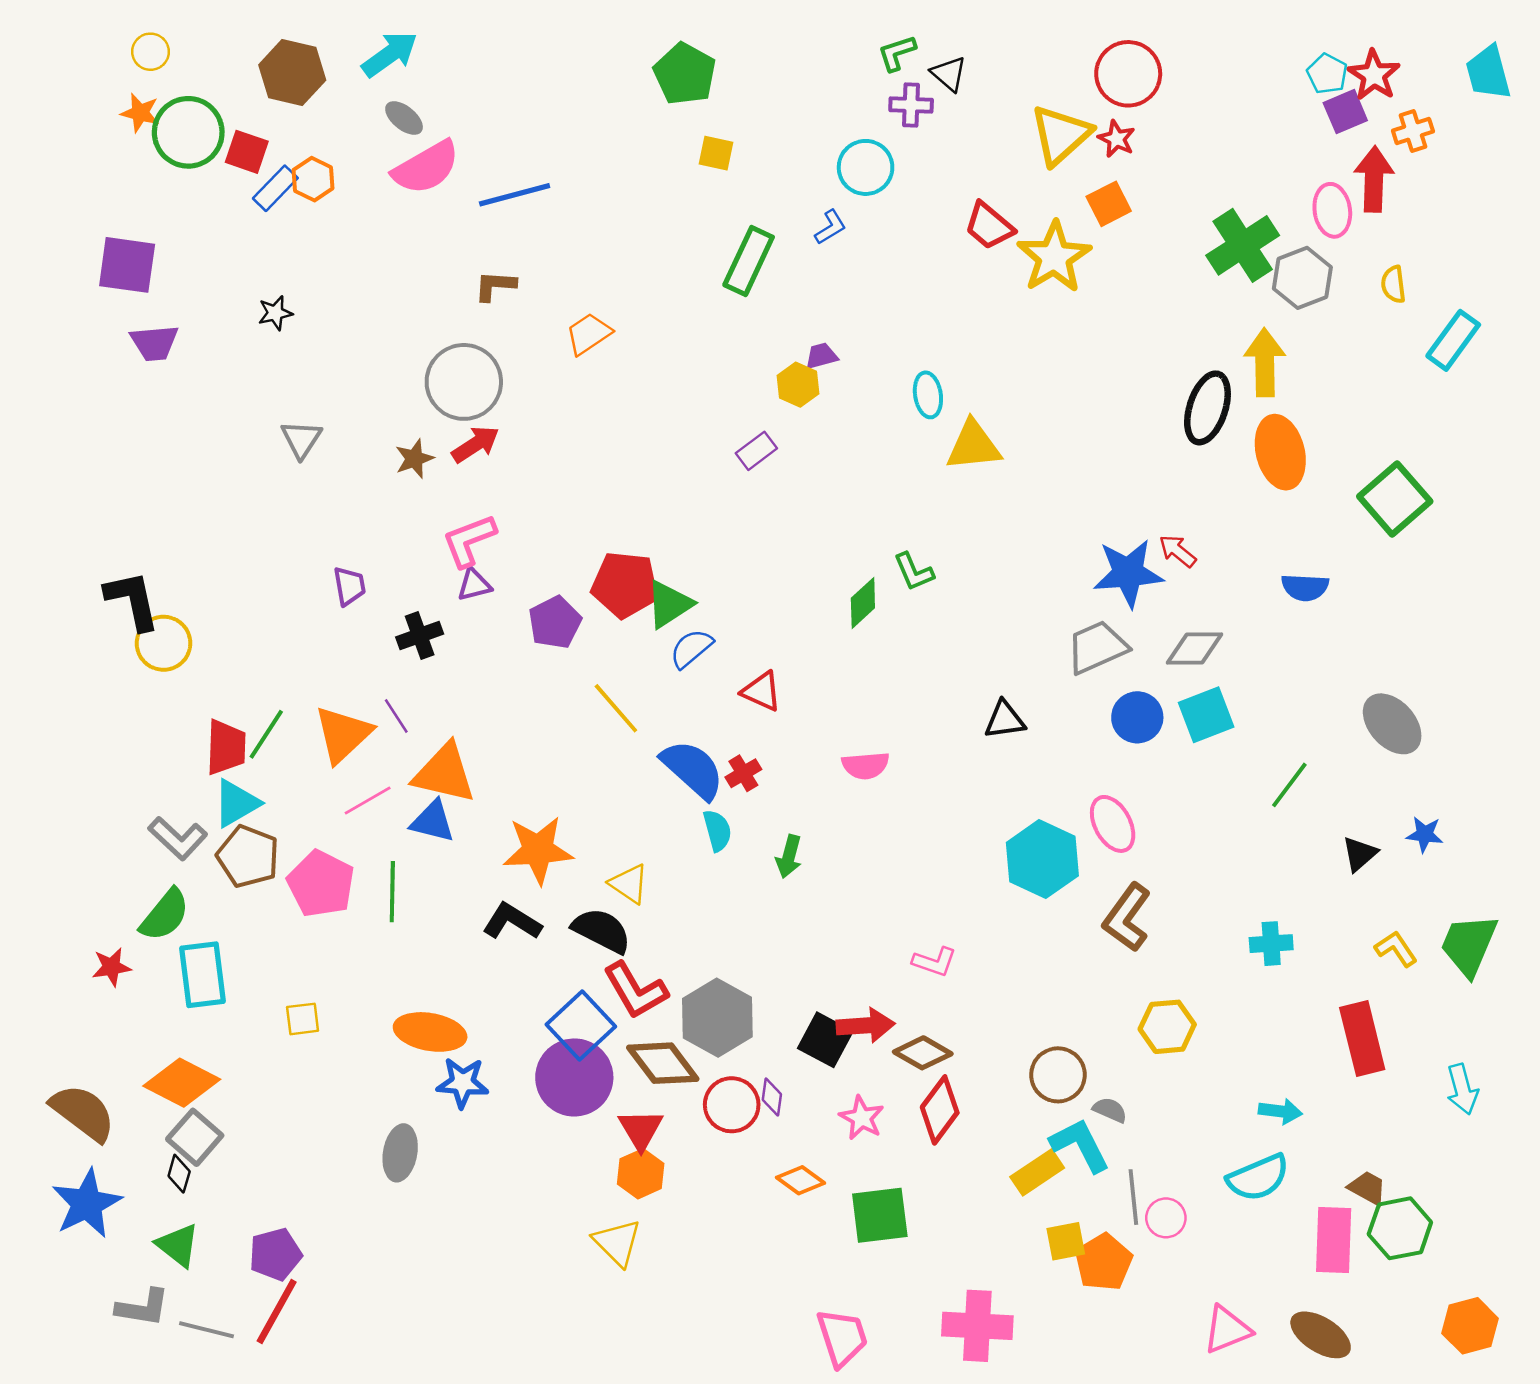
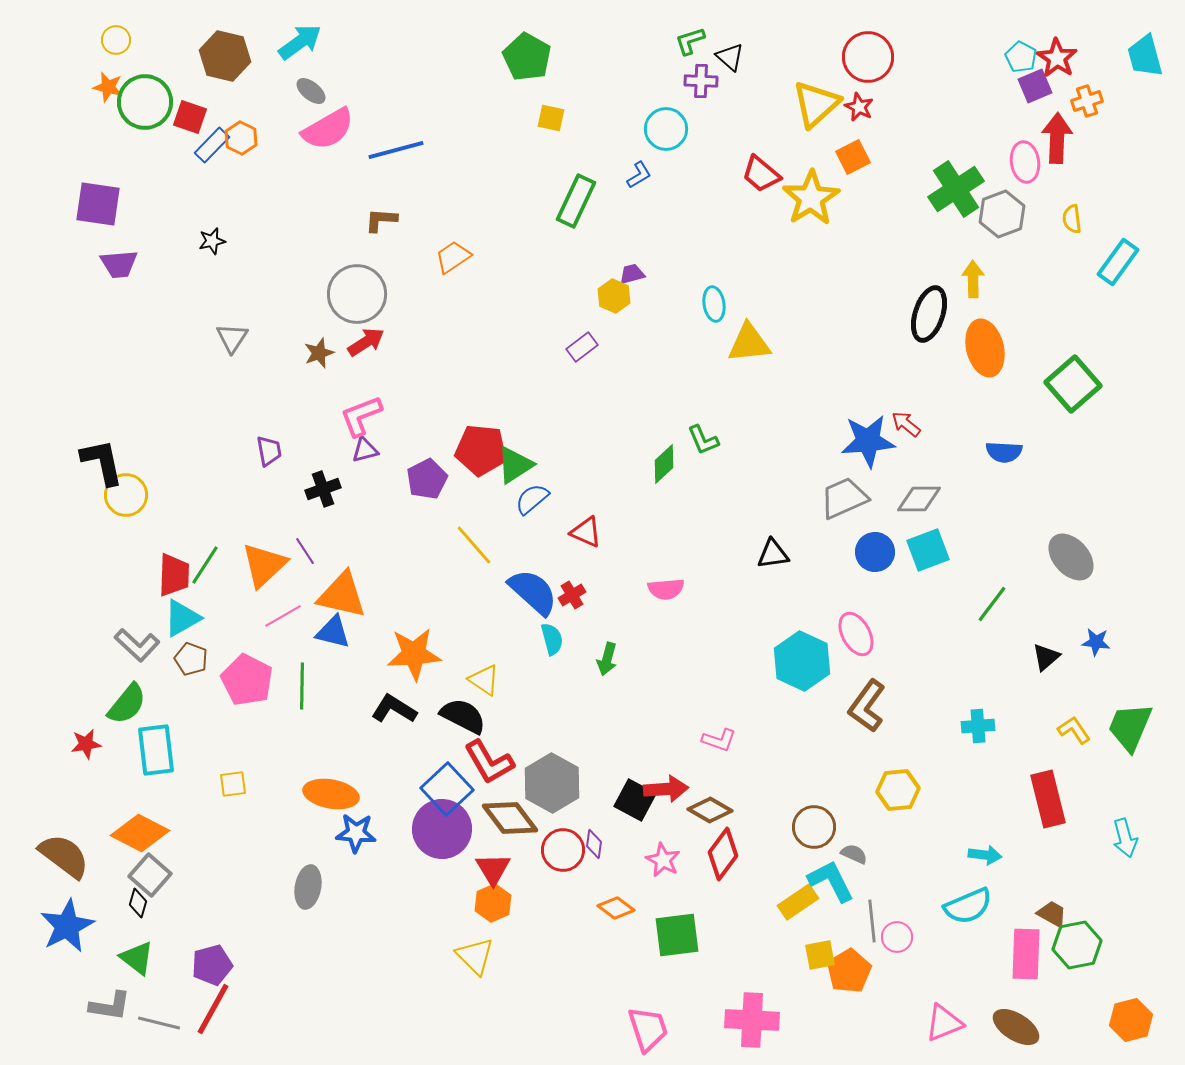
yellow arrow: (1265, 362) -> (973, 279), size x0.7
brown pentagon: (248, 856) -> (191, 659), size x0.7

